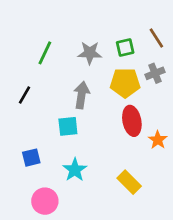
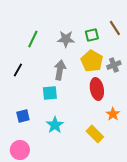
gray cross: (155, 73) -> (114, 65), moved
yellow pentagon: (125, 83) -> (92, 61), turned 30
orange star: (158, 140) -> (113, 114), moved
pink circle: (45, 201) -> (20, 150), moved

